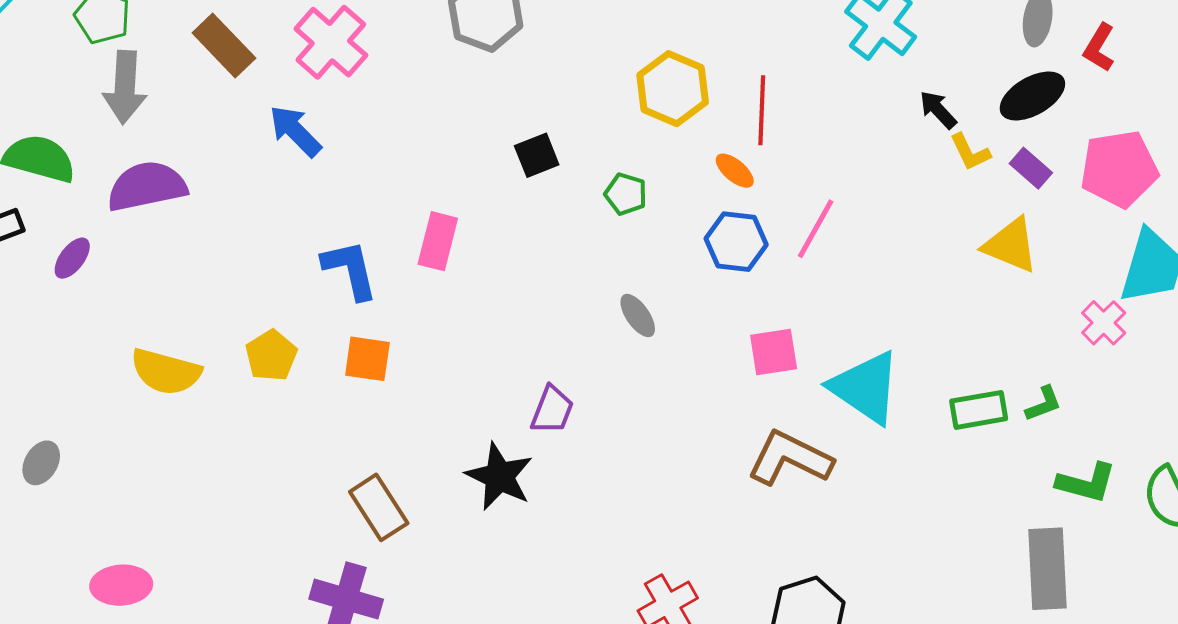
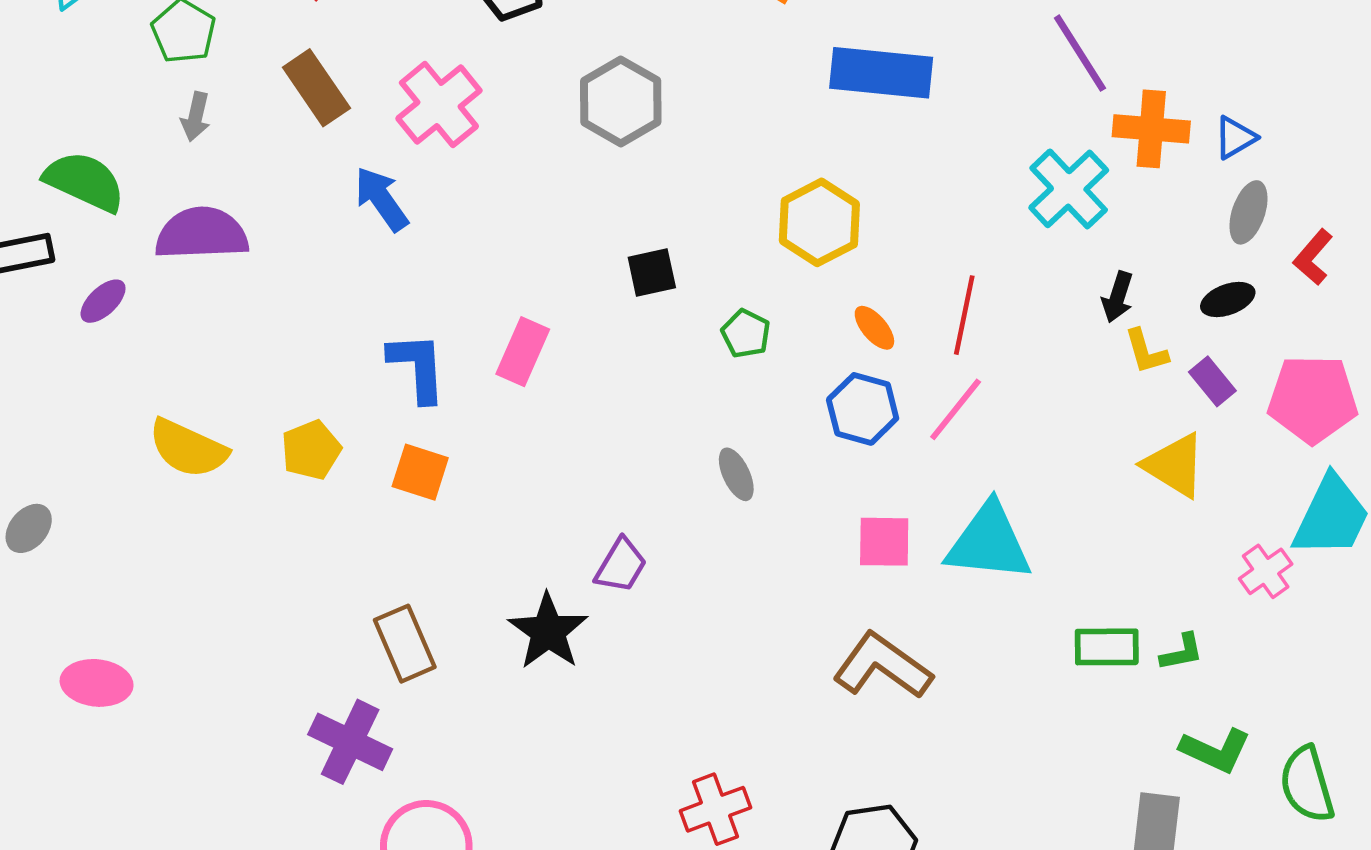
gray arrow: (125, 87) -> (196, 117), size x0.6
black ellipse: (1032, 96) -> (1228, 299), size x0.7
red line: (762, 110) -> (964, 315), moved
black arrow: (938, 110) -> (1118, 297), turned -129
cyan triangle: (865, 387) -> (989, 542), moved, turned -38

